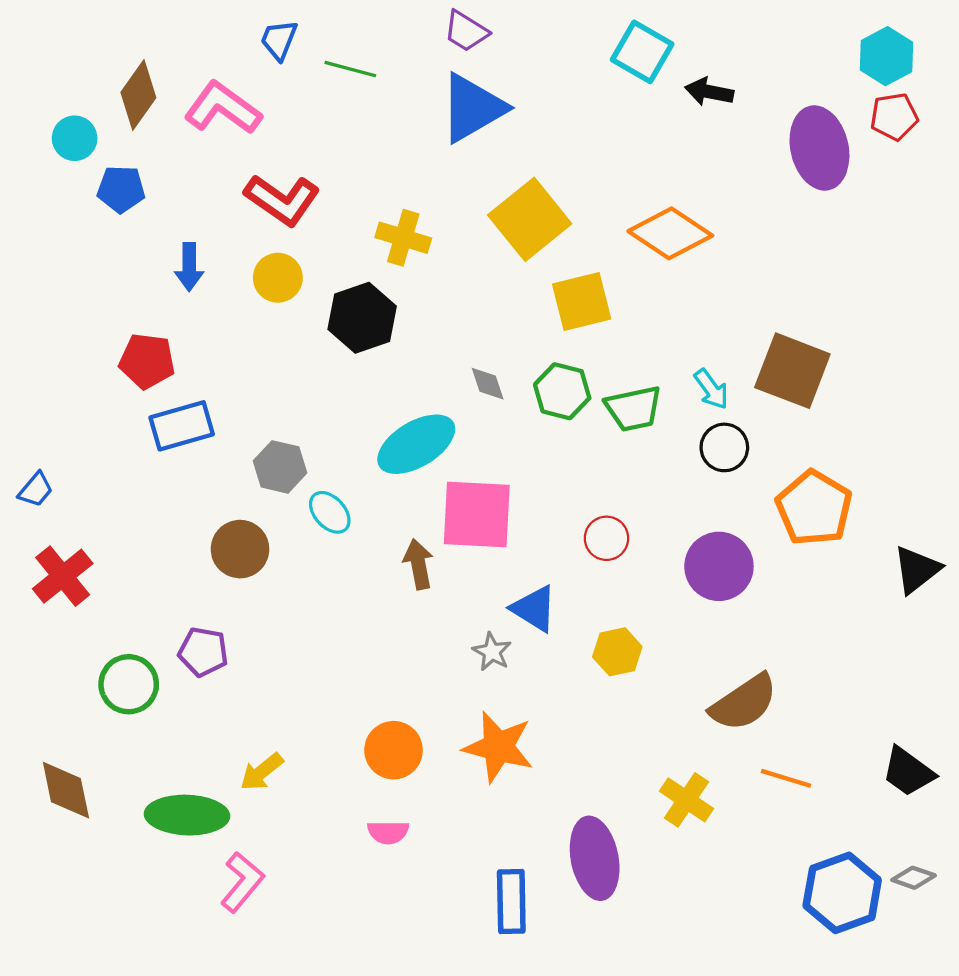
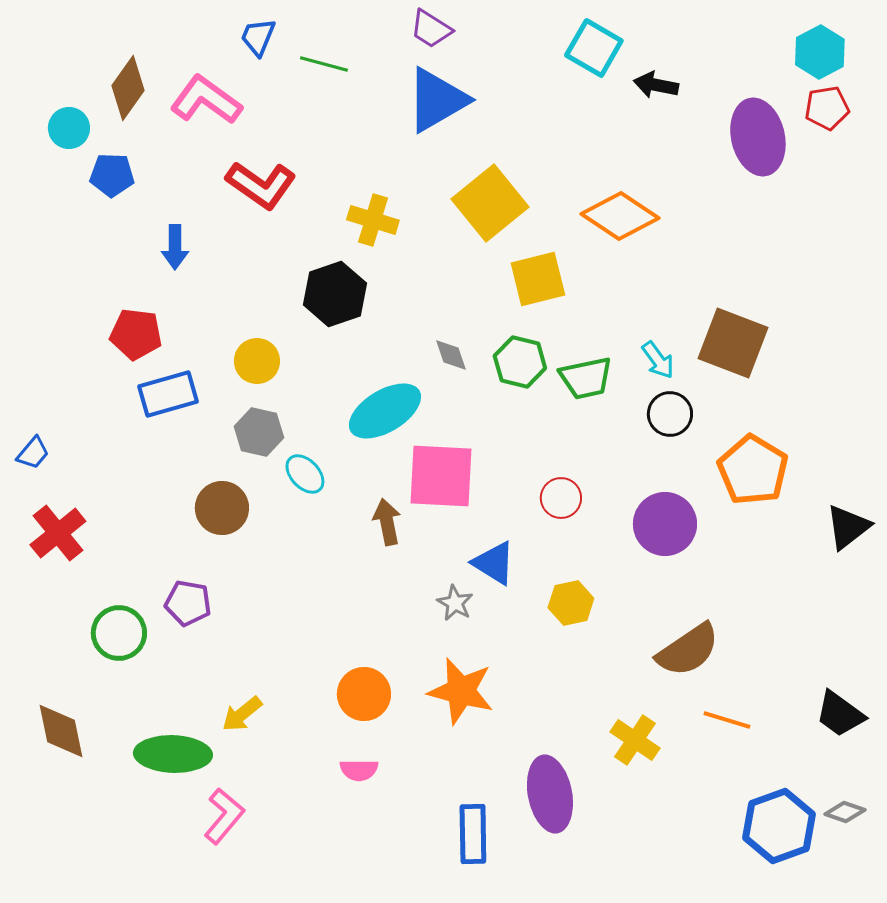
yellow circle: (278, 278) -> (257, 361), moved

